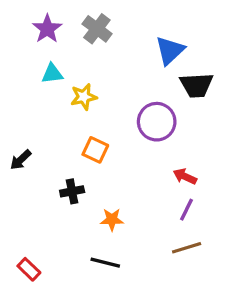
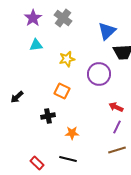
yellow star: (84, 97) -> (67, 59), moved
red rectangle: (29, 269) -> (37, 163), moved

